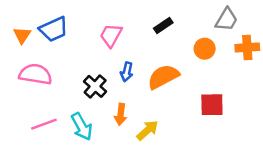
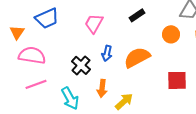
orange triangle: (22, 35) -> (17, 32), moved
pink line: (44, 124) -> (36, 84), moved

